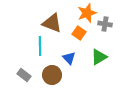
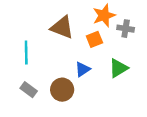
orange square: (79, 33) -> (94, 39), turned 32
cyan line: (40, 46) -> (26, 53), moved
blue triangle: (69, 58) -> (82, 69), turned 40

